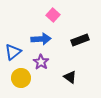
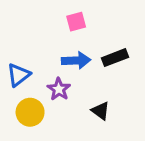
pink square: (53, 15) -> (76, 22), turned 32
blue arrow: (41, 39) -> (76, 60), moved

